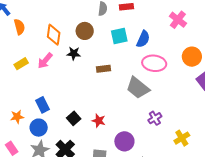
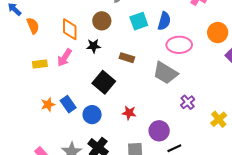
yellow rectangle: (21, 64) -> (40, 64), turned 32
brown rectangle: (104, 69) -> (127, 58), turned 32
orange star: (17, 117) -> (48, 105), moved
black square: (74, 118) -> (104, 82), moved, size x1.5
blue circle: (39, 128) -> (92, 115), moved

